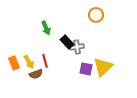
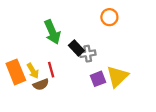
green arrow: (46, 28) -> (52, 32), size x1.5
orange rectangle: (14, 63) -> (16, 72), size x1.5
purple square: (86, 69) -> (98, 79), turned -32

